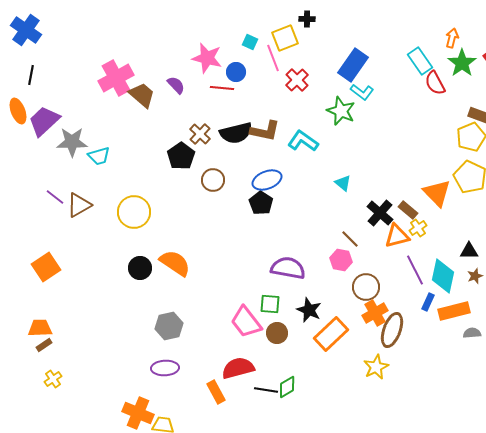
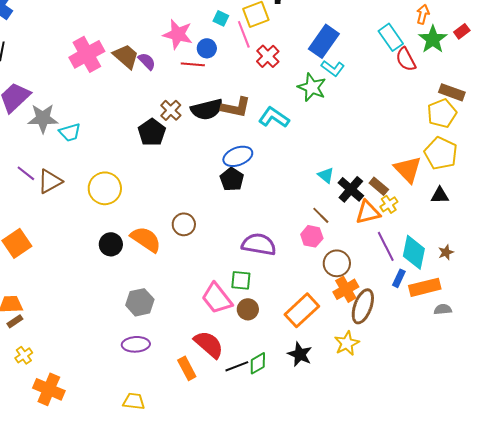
brown trapezoid: (142, 95) -> (126, 56), moved
brown circle: (213, 180) -> (184, 224), moved
cyan triangle: (343, 183) -> (326, 175), moved
black triangle: (469, 251) -> (440, 195), moved
black star: (309, 310) -> (300, 354), moved
red semicircle: (238, 368) -> (209, 344), turned 56
black line: (266, 390) -> (237, 366), turned -30
orange cross: (138, 413) -> (49, 389), moved

